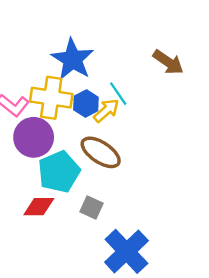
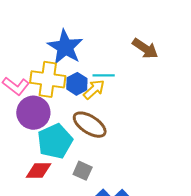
cyan line: (118, 94) -> (104, 75), turned -55

